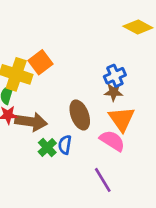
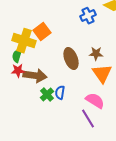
blue cross: (115, 76) -> (88, 16), moved
brown ellipse: (80, 115) -> (71, 59), moved
pink semicircle: (112, 141) -> (95, 101), moved

